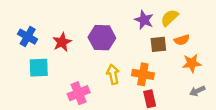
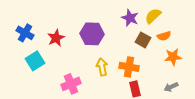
brown square: (158, 44) -> (143, 40), turned 35
cyan square: (39, 68) -> (35, 61), turned -30
gray arrow: (197, 91) -> (171, 87), moved

